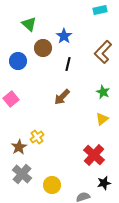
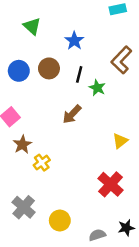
brown circle: (43, 48) -> (49, 68), moved
green star: (103, 92) -> (97, 88), moved
brown star: (19, 147) -> (22, 144), moved
black star: (104, 183) -> (126, 228), moved

